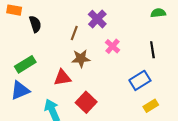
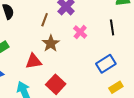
black line: (152, 50) -> (112, 27), moved
brown star: (81, 58) -> (51, 43), turned -30

